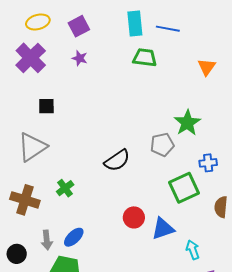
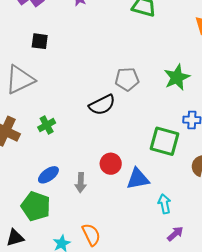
gray pentagon: (162, 145) -> (127, 79), moved
green square: (184, 188) -> (164, 141), turned 32
gray arrow: (47, 240) -> (81, 183), moved

